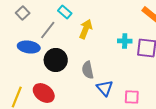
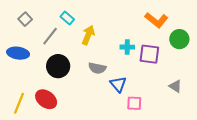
blue ellipse: (29, 47) -> (18, 53), moved
gray semicircle: (88, 70) -> (97, 68), moved, turned -66
blue triangle: (105, 88) -> (118, 84), moved

